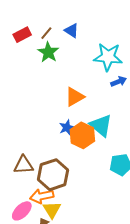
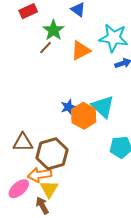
brown line: (46, 33) -> (45, 48), moved
orange triangle: (75, 97) -> (81, 50), moved

